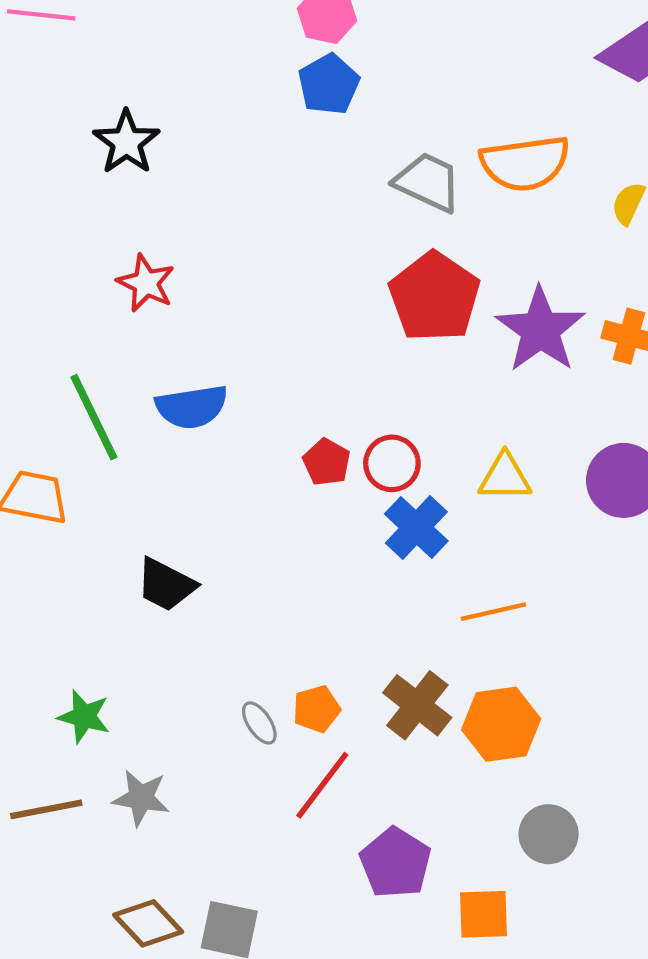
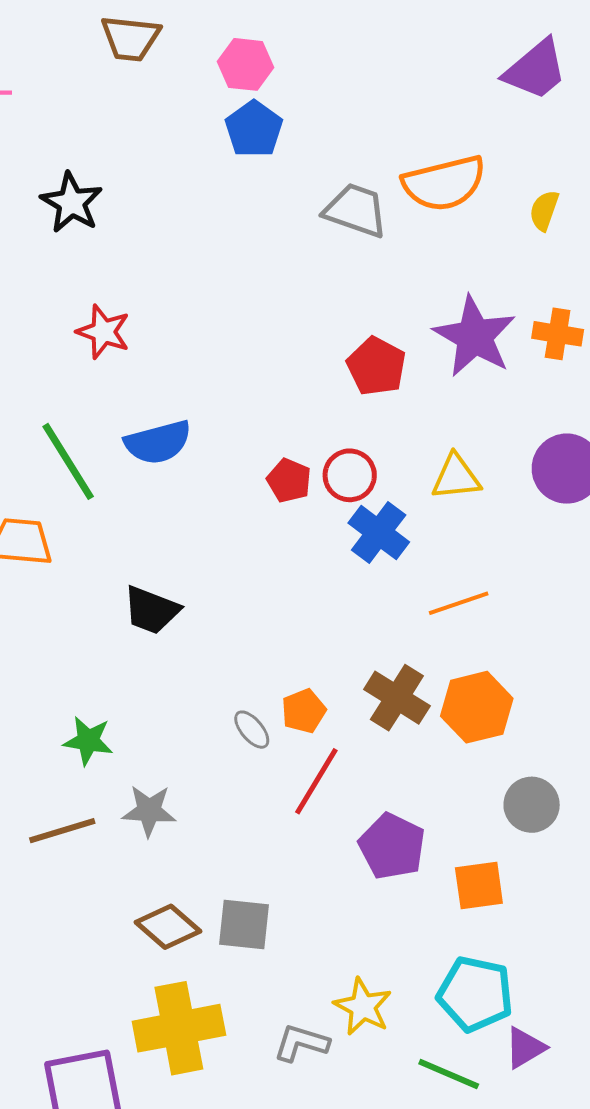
red pentagon: (434, 297) -> (376, 366), moved, size x0.7

